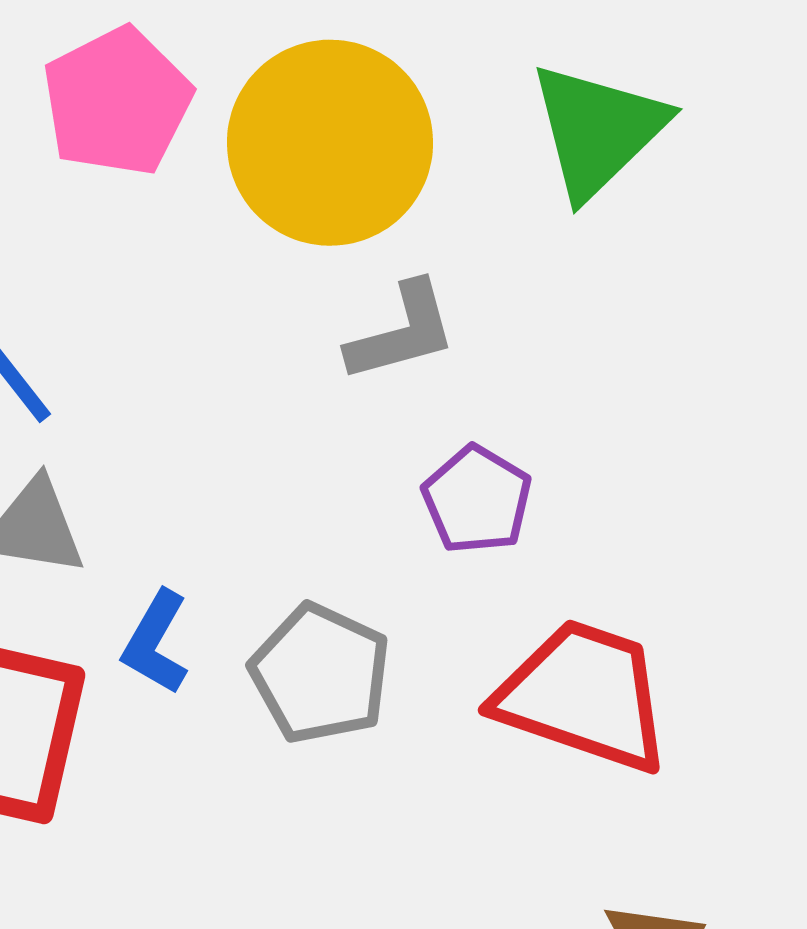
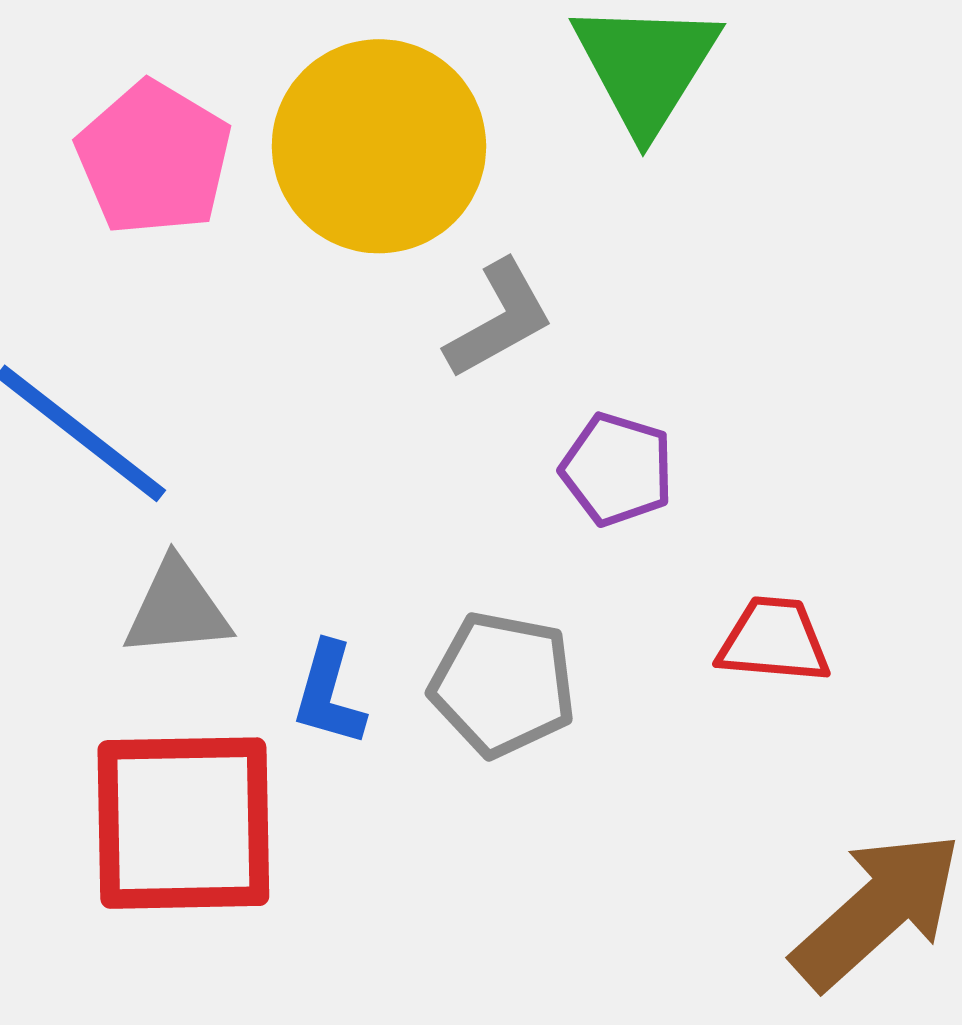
red trapezoid: (584, 696) -> (774, 640), size x0.6

